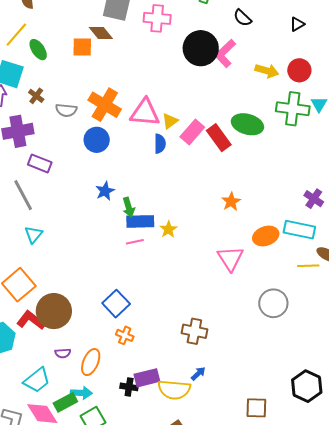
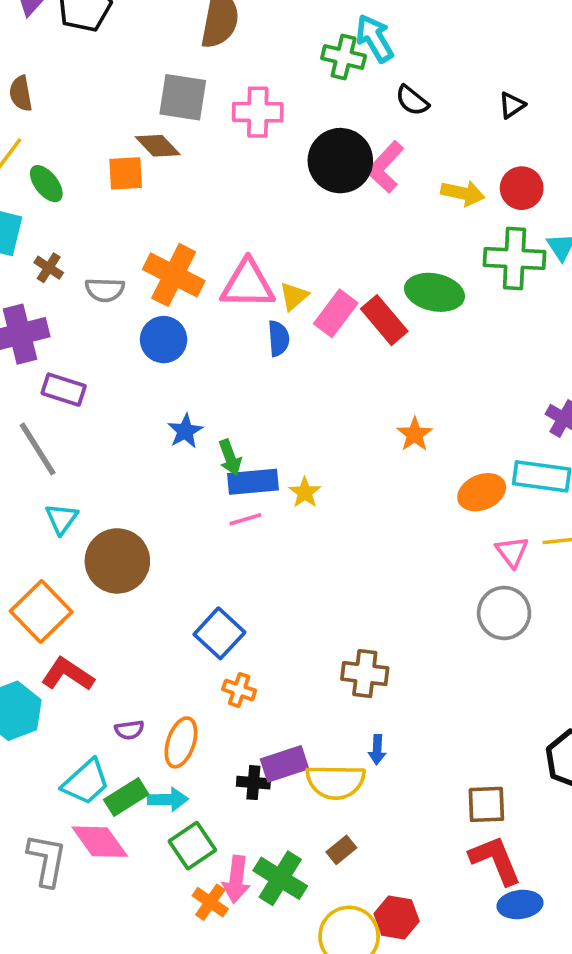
pink triangle: (230, 258) -> (512, 552), moved, size x0.7
brown circle: (54, 311) -> (117, 561), moved
blue arrow: (198, 374) -> (377, 750), turned 140
green rectangle: (65, 402) -> (126, 797), moved

